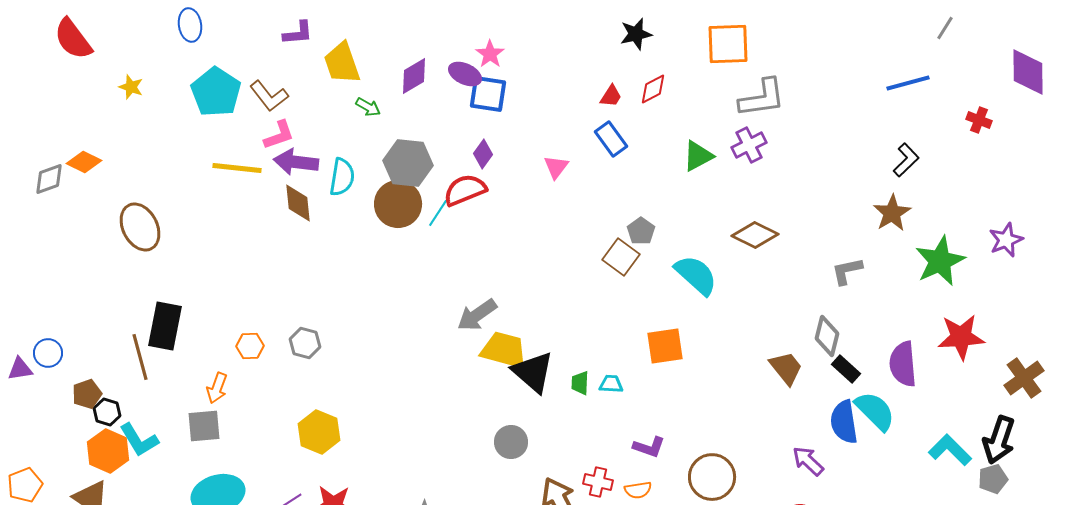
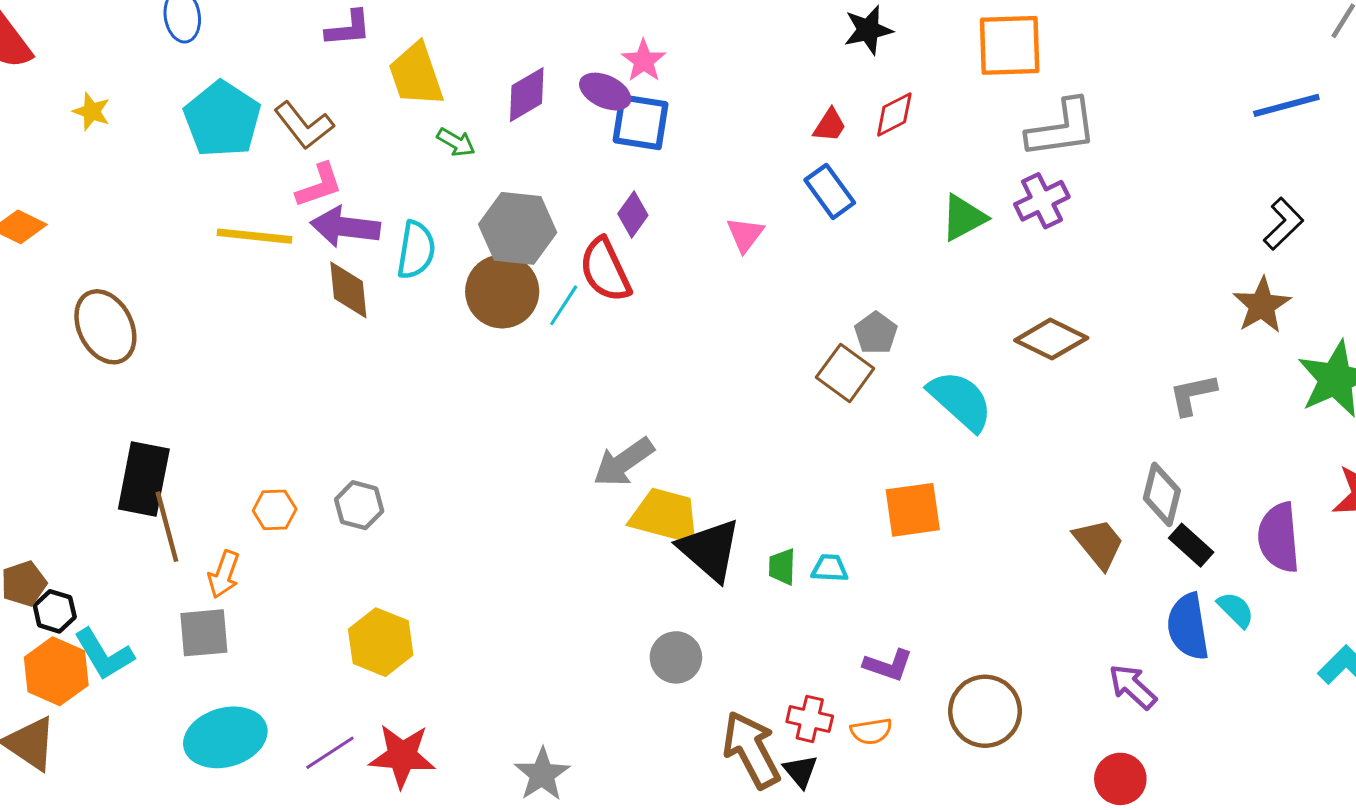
red semicircle: (465, 190) -> (605, 270), turned -93
brown line: (140, 357) -> (167, 527), moved
cyan semicircle: (875, 411) -> (1236, 610), size x0.6

